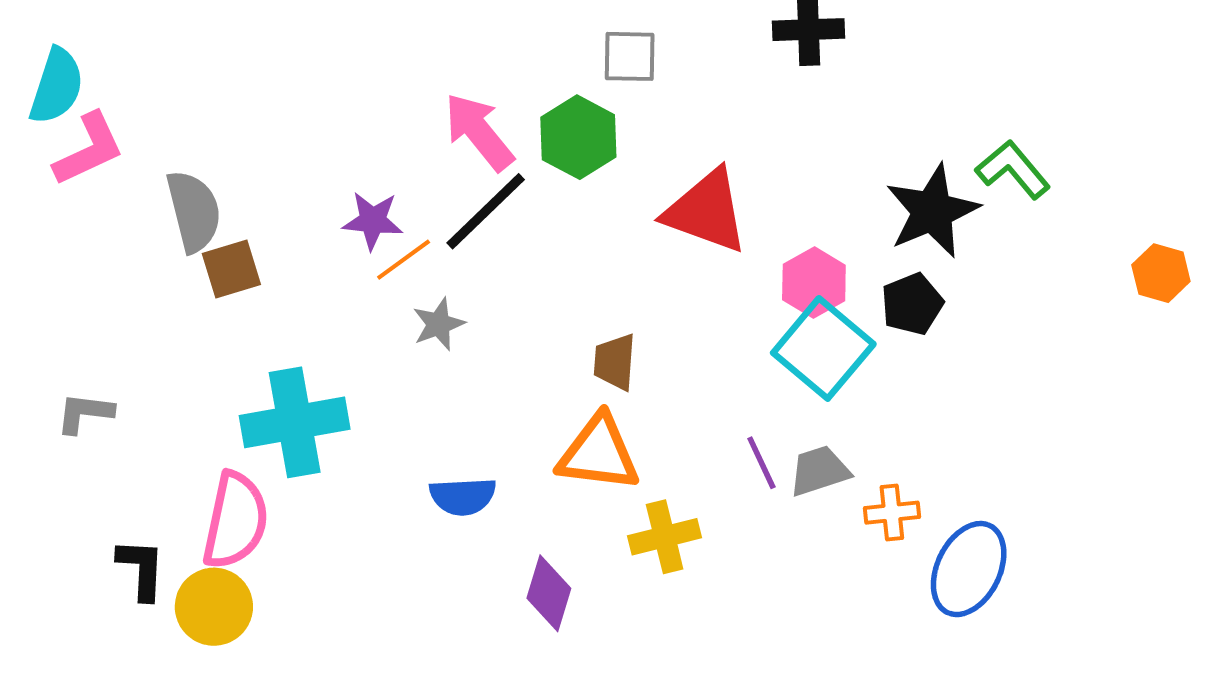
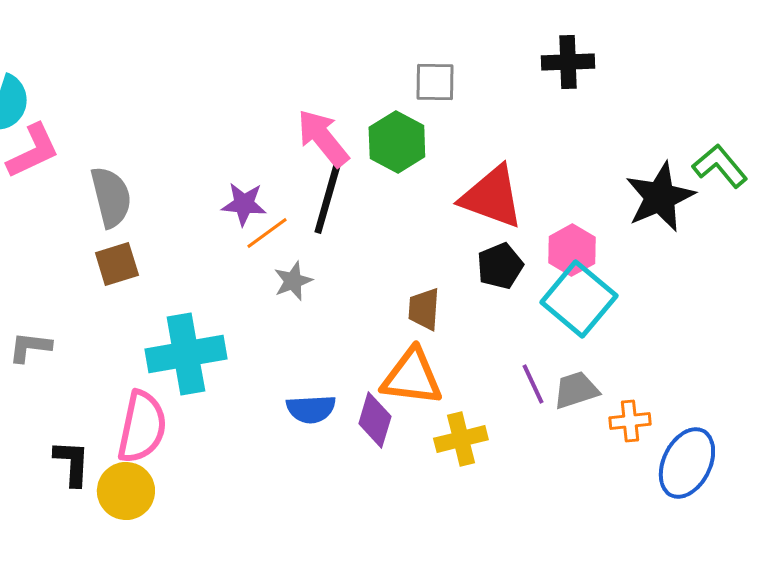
black line: (486, 211) -> (328, 197), turned -30
brown square: (231, 269) -> (117, 264), moved
black pentagon: (912, 304) -> (500, 266), moved
purple diamond: (549, 593) -> (375, 420), moved

